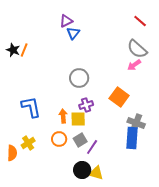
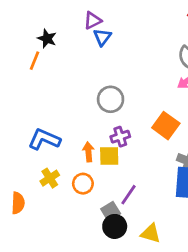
black star: (13, 50) -> (47, 39), moved
blue L-shape: (31, 107) -> (44, 139), turned -55
gray square: (80, 140) -> (111, 211), moved
yellow cross: (28, 143) -> (50, 178), moved
yellow triangle: (96, 173) -> (151, 233), moved

